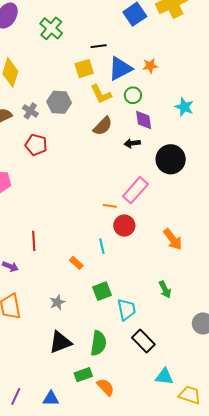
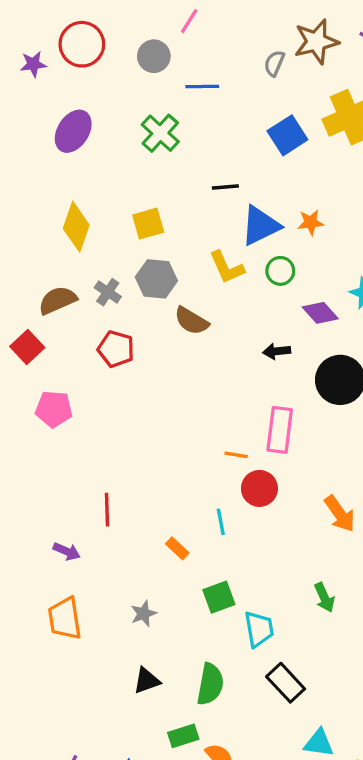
green cross: (51, 28) -> (160, 133), moved
yellow square: (84, 69) -> (148, 224), moved
purple diamond: (144, 120) -> (320, 313), moved, turned -35
brown semicircle: (103, 126) -> (191, 321), moved, turned 75
pink rectangle: (135, 190) -> (280, 430), turned -36
black triangle: (60, 342) -> (147, 681), size x0.7

